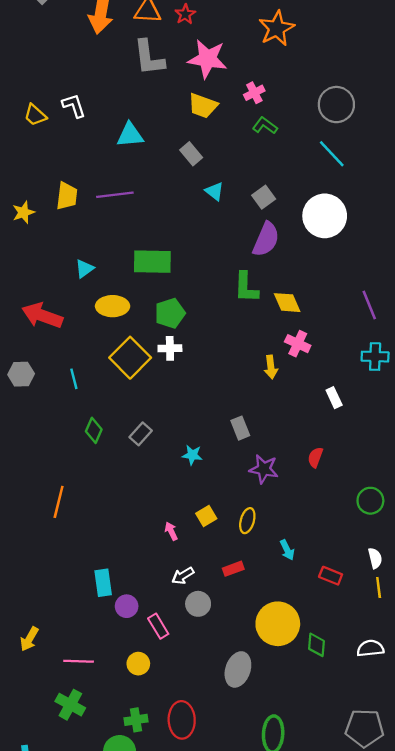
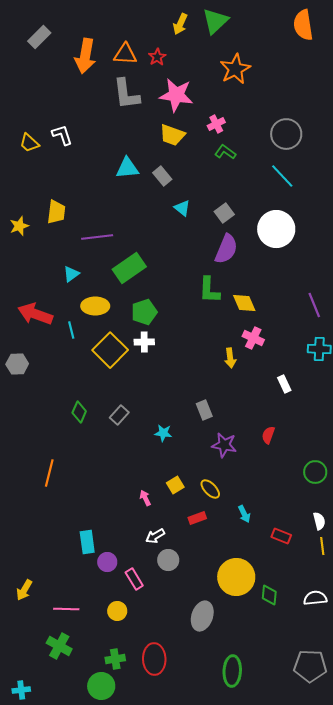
cyan triangle: (130, 135) -> (127, 168), moved
purple line: (115, 195) -> (97, 237), moved
green rectangle: (152, 262) -> (129, 268), turned -36
cyan line: (74, 379) -> (71, 330), moved
yellow ellipse: (247, 521) -> (210, 489), turned -60
red rectangle: (233, 569) -> (197, 518), moved

